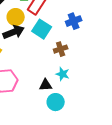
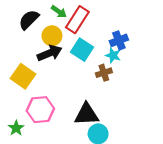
cyan star: (63, 74) -> (113, 55), moved
black triangle: (46, 85) -> (87, 114), size x1.6

